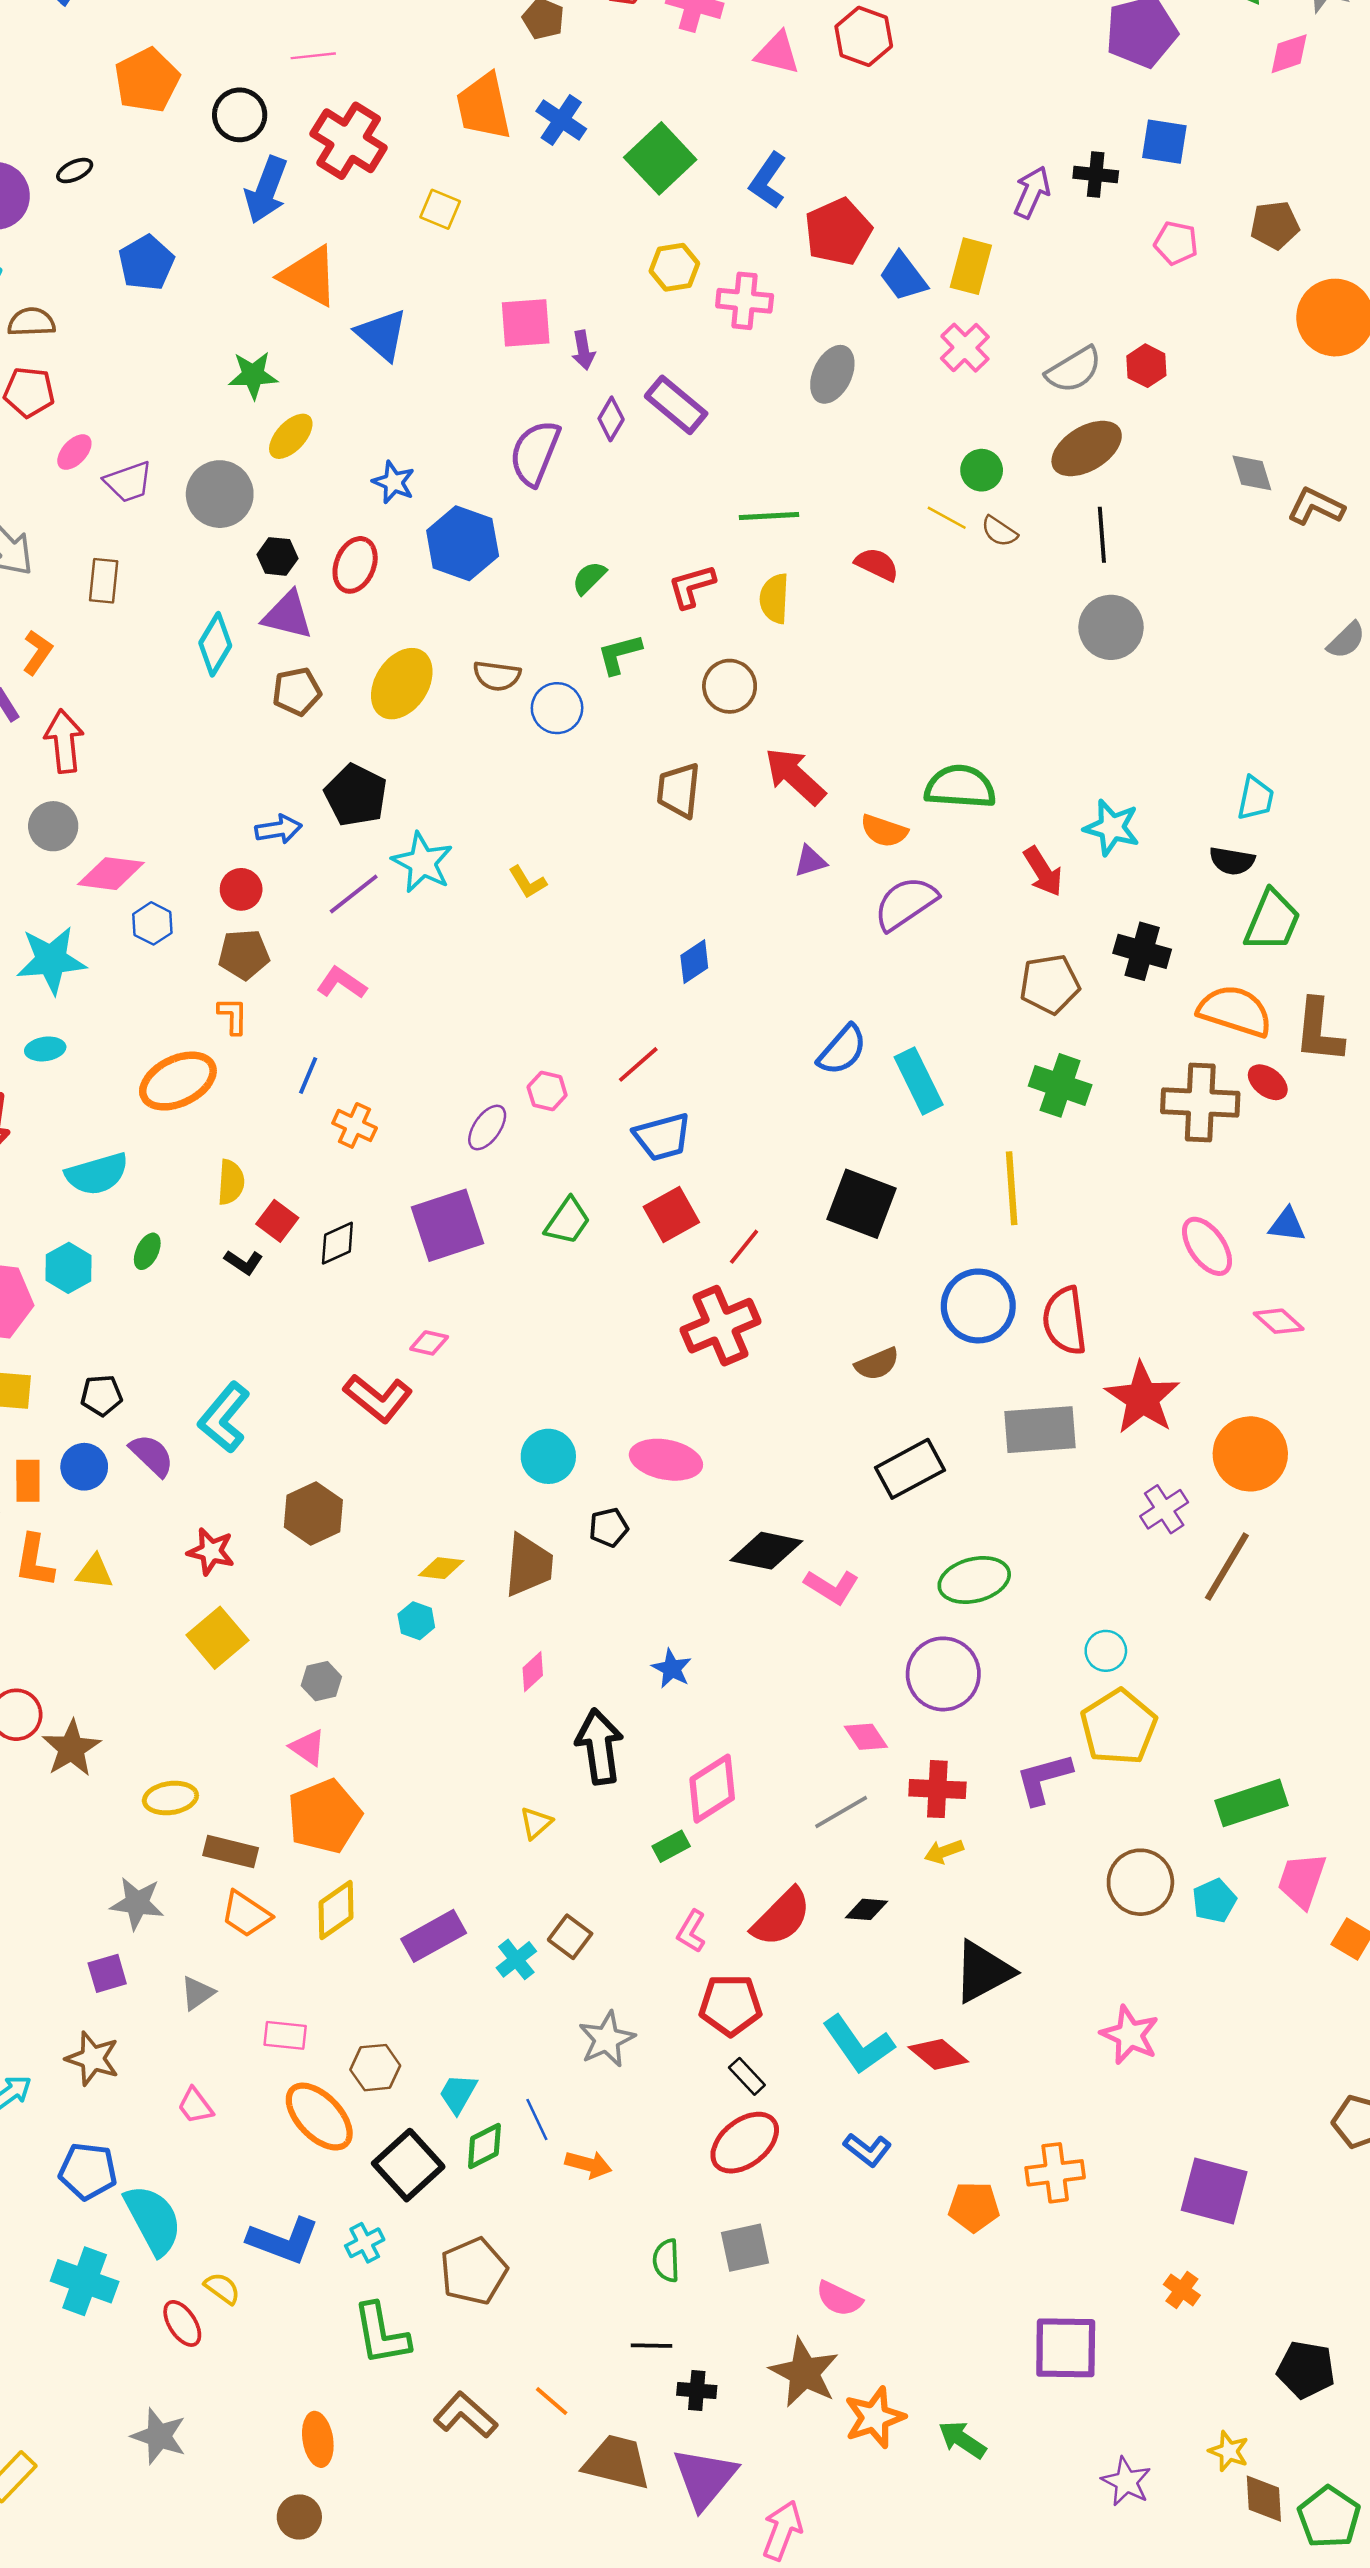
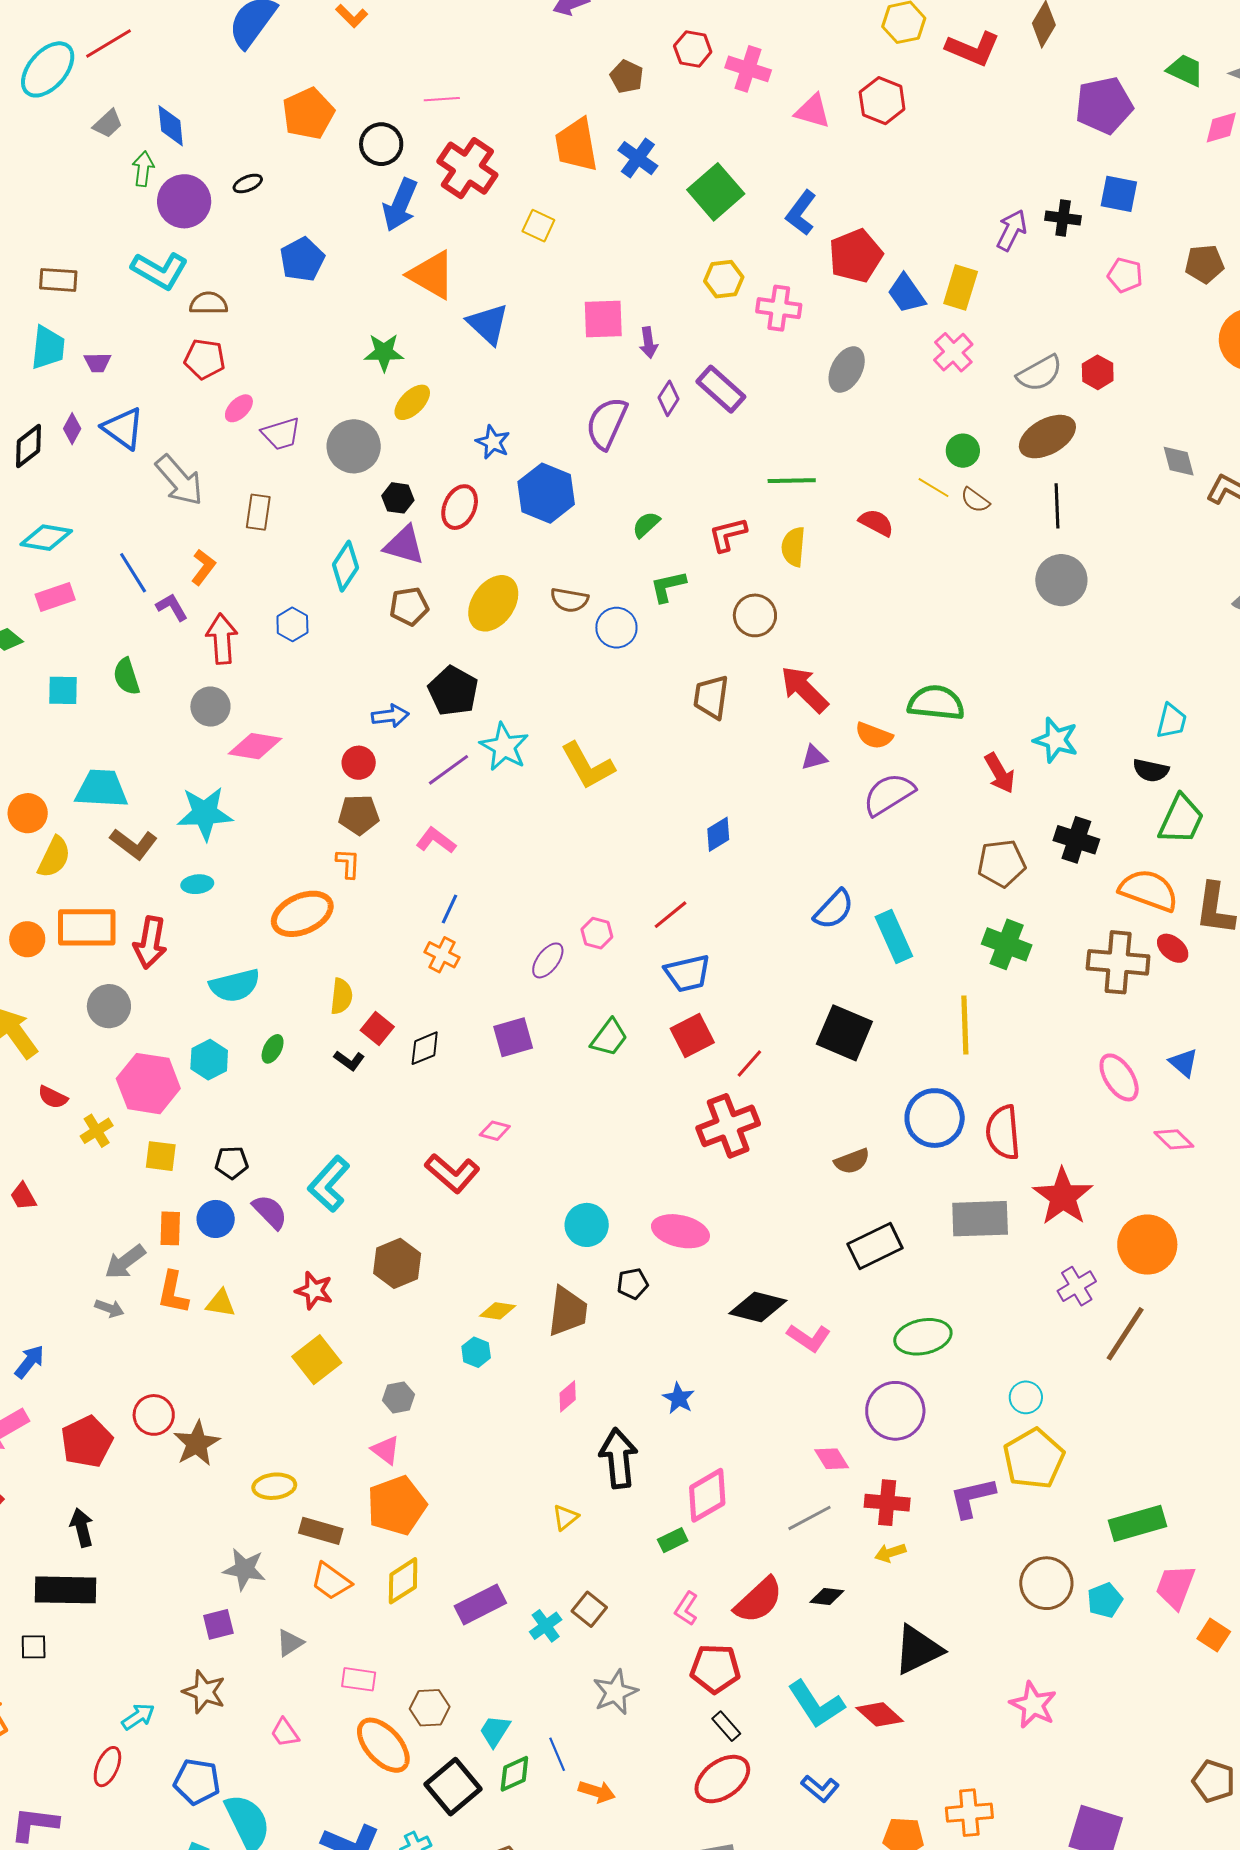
yellow L-shape: (528, 882) -> (588, 766), size x1.8
blue hexagon: (152, 923) -> (292, 624), moved
blue line: (308, 1076) -> (450, 909), moved
purple square: (447, 1225) -> (513, 1037), size x0.7
blue triangle: (1287, 1225) -> (1184, 1063), turned 32

